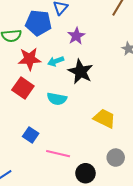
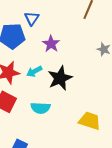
black star: (81, 72) -> (60, 78), turned 30

